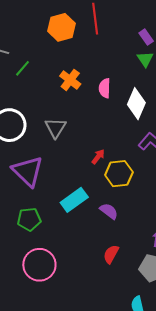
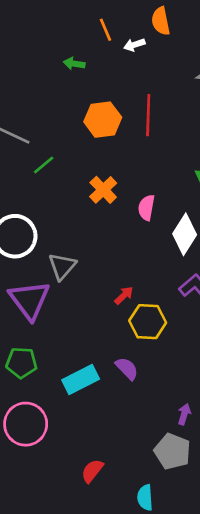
gray triangle: (56, 128) -> (62, 266), moved
cyan rectangle: (74, 200) -> (81, 380), moved
red semicircle: (111, 254) -> (92, 471), moved

